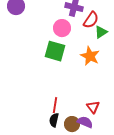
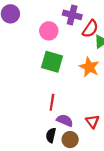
pink circle: (62, 28) -> (49, 31), moved
red line: (55, 105) -> (52, 102), moved
purple semicircle: (85, 122) -> (65, 120), moved

